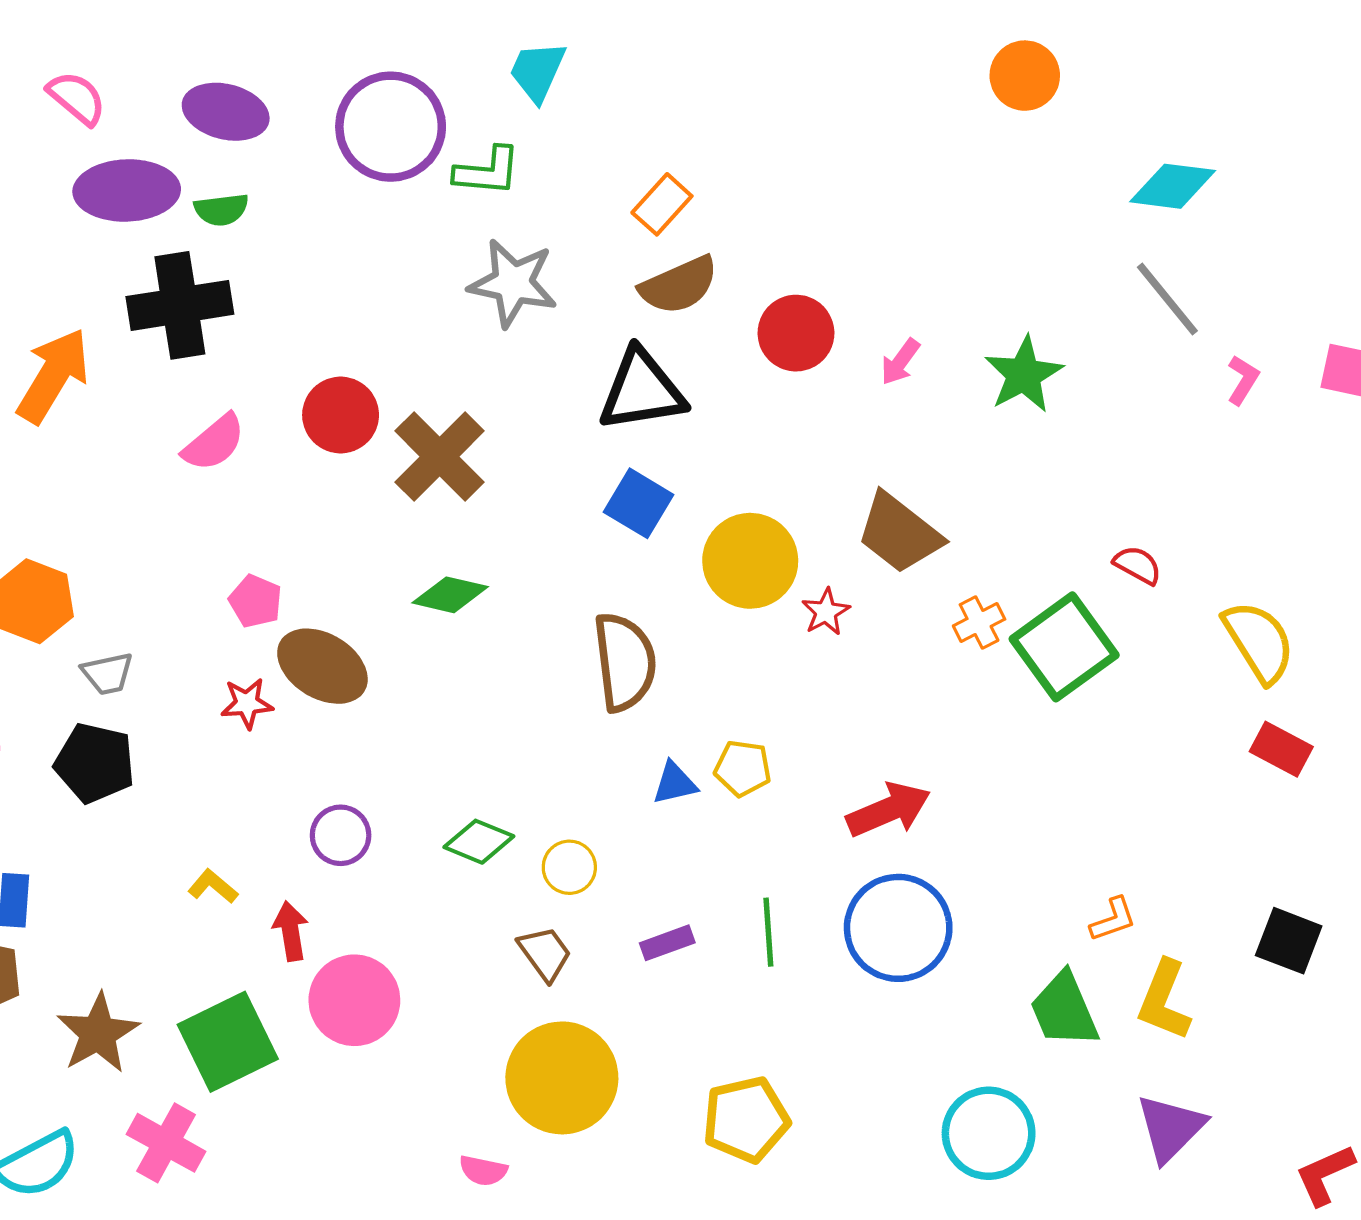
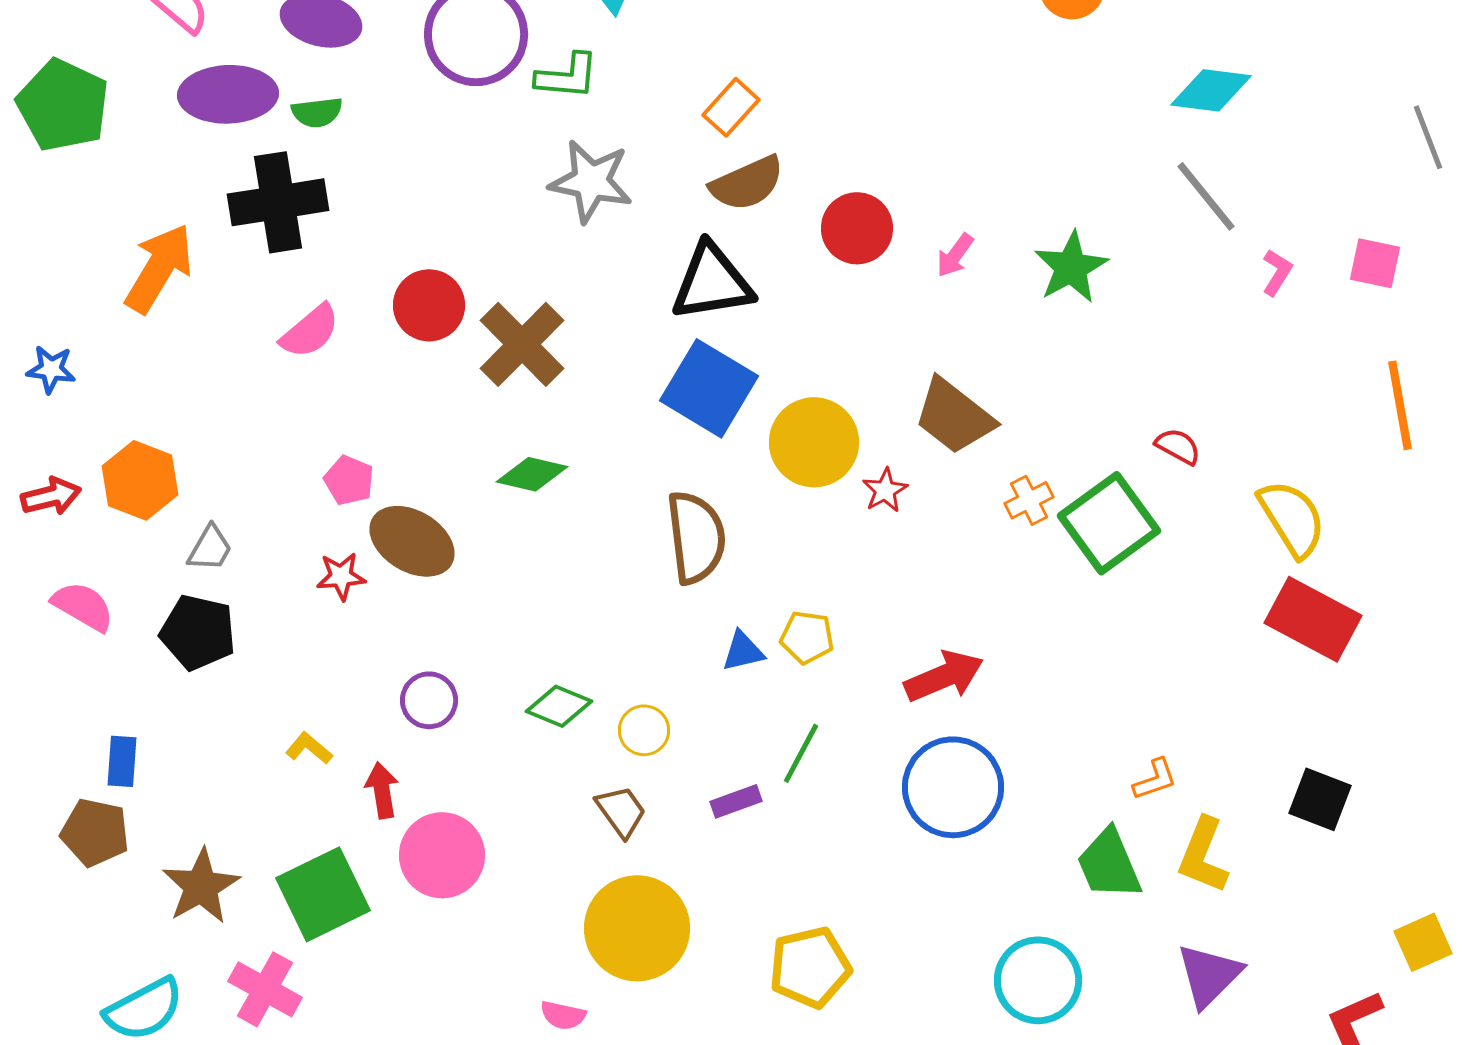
blue square: (638, 503) -> (709, 388), size x1.5
gray trapezoid: (108, 674) -> (210, 548), turned -48
red rectangle: (1281, 749) -> (1313, 619), size x1.6
green line: (768, 932) -> (801, 753), moved, turned 32

